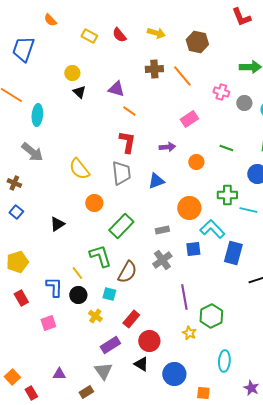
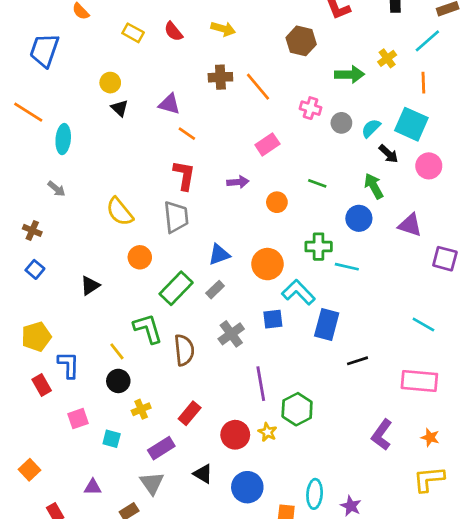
brown hexagon: (197, 42) -> (301, 41), moved
gray arrow: (32, 152) -> (56, 189), size x0.6
blue triangle: (156, 181) -> (219, 255), moved
gray rectangle: (162, 230) -> (215, 290), moved, turned -32
brown semicircle: (127, 272) -> (184, 350), turned -35
blue L-shape: (54, 287) -> (69, 365), moved
cyan square: (109, 294) -> (112, 439), moved
yellow cross: (95, 316) -> (141, 409), turned 32
red circle: (149, 341) -> (235, 435), moved
cyan ellipse: (224, 361) -> (315, 494), moved
orange square: (12, 377) -> (30, 470), moved

